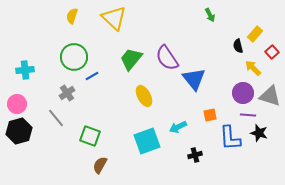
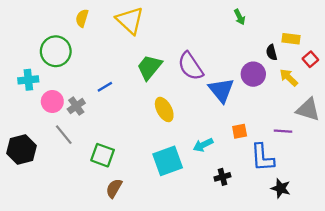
yellow rectangle: (255, 34) -> (291, 39), turned 56
green circle: (74, 57) -> (56, 51), moved
purple circle: (243, 93) -> (253, 74), moved
pink circle: (17, 104) -> (52, 102), moved
black star: (259, 133) -> (281, 188), moved

